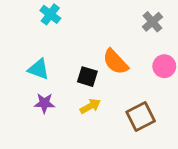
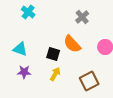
gray cross: (152, 22) -> (82, 17), moved
yellow arrow: (90, 106) -> (55, 74), turned -32

